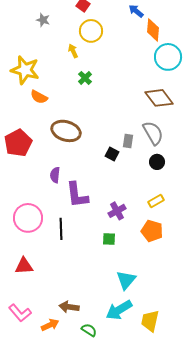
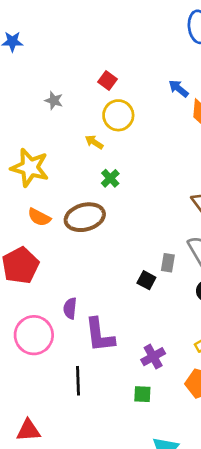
yellow arrow: (73, 51) -> (94, 142), turned -32
orange semicircle: (39, 97) -> (39, 217), moved
brown ellipse: (66, 131) -> (85, 217), moved, turned -32
pink circle: (28, 218) -> (34, 335), moved

